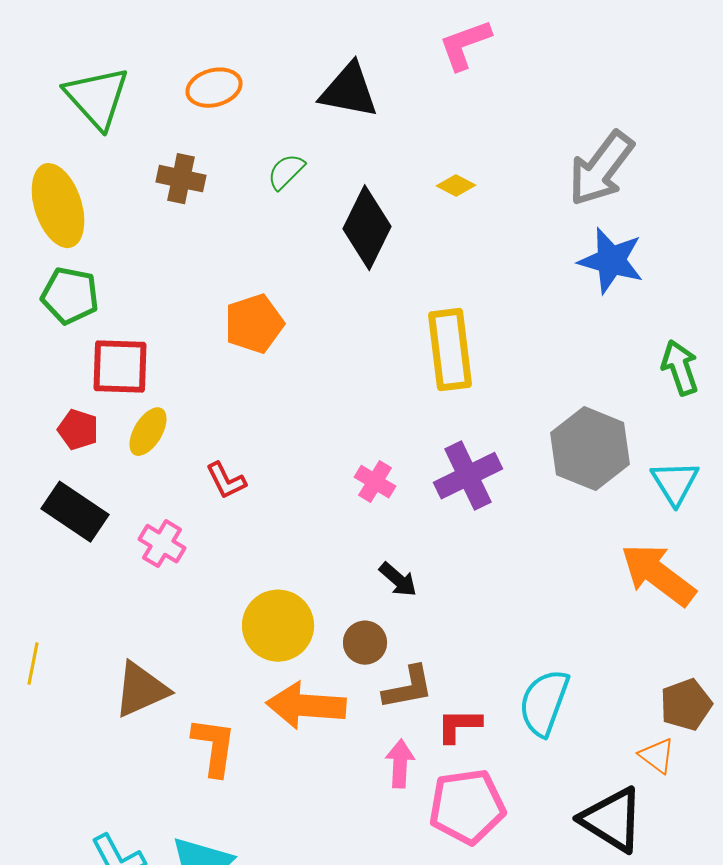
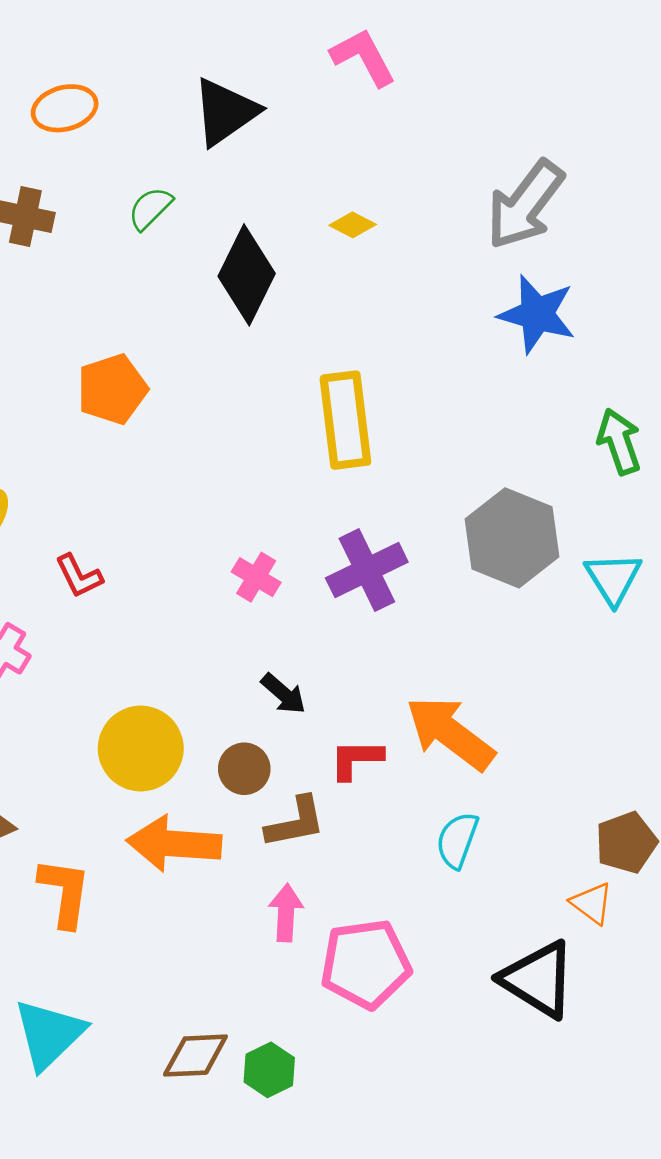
pink L-shape: (465, 45) -> (363, 57), turned 82
black triangle: (349, 91) -> (225, 112), turned -46
orange arrow: (658, 575) -> (450, 733), moved
cyan semicircle: (544, 703) -> (457, 840), size x0.7
red L-shape: (459, 726) -> (356, 759), moved

